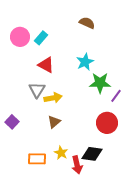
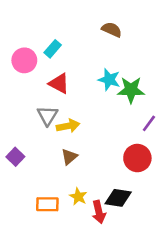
pink circle: (20, 37) -> (24, 60), moved
cyan star: (85, 62) -> (109, 80), turned -30
green star: (100, 83) -> (131, 90), moved

